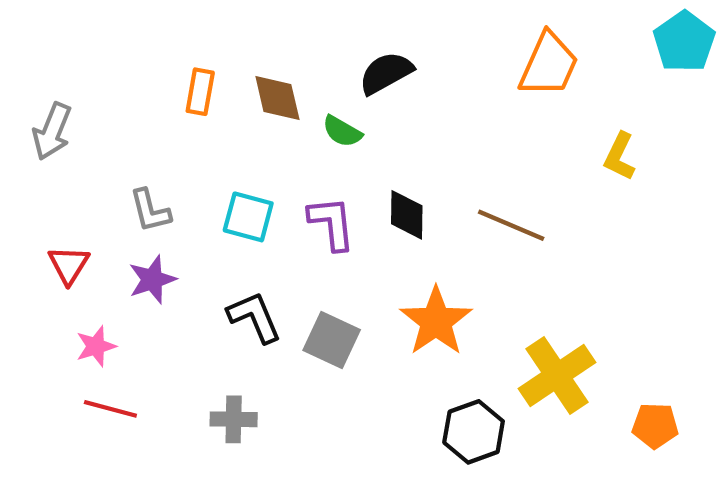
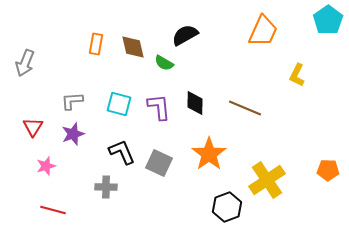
gray L-shape: (150, 211) -> (72, 101), turned 100
red line: (110, 409) -> (53, 210), moved
gray cross: (234, 419) -> (106, 187), moved
orange pentagon: (655, 426) -> (328, 170), moved

